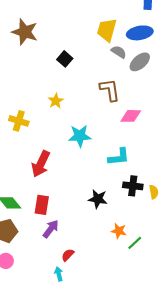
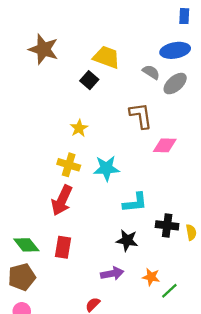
yellow trapezoid: (107, 30) -> (106, 57), moved, turned 95
yellow cross: (19, 121) -> (69, 165), moved
cyan L-shape: (119, 157) -> (135, 203), moved
purple arrow: (51, 229) -> (112, 274), moved, turned 42

